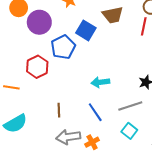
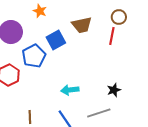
blue square: (86, 30) -> (56, 40), turned 30

